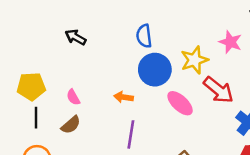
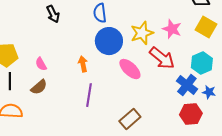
black arrow: (76, 37) -> (53, 14), moved, turned -144
pink star: (230, 42) -> (172, 29), moved
orange arrow: (124, 97) -> (83, 64), turned 70

